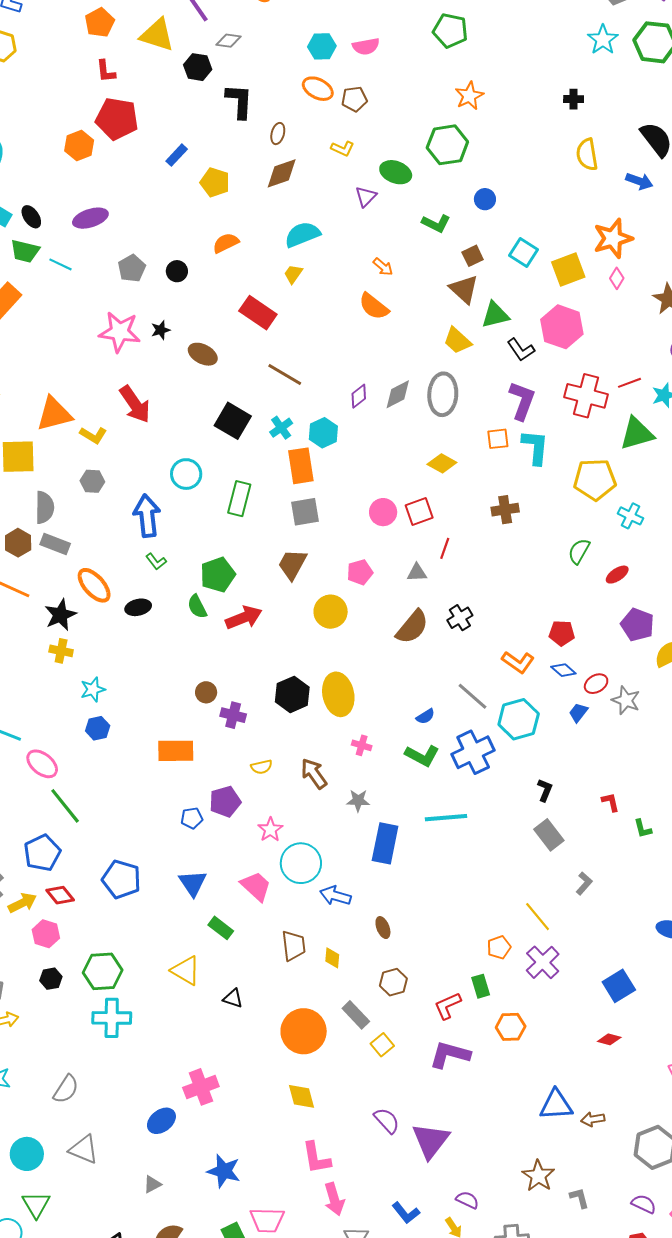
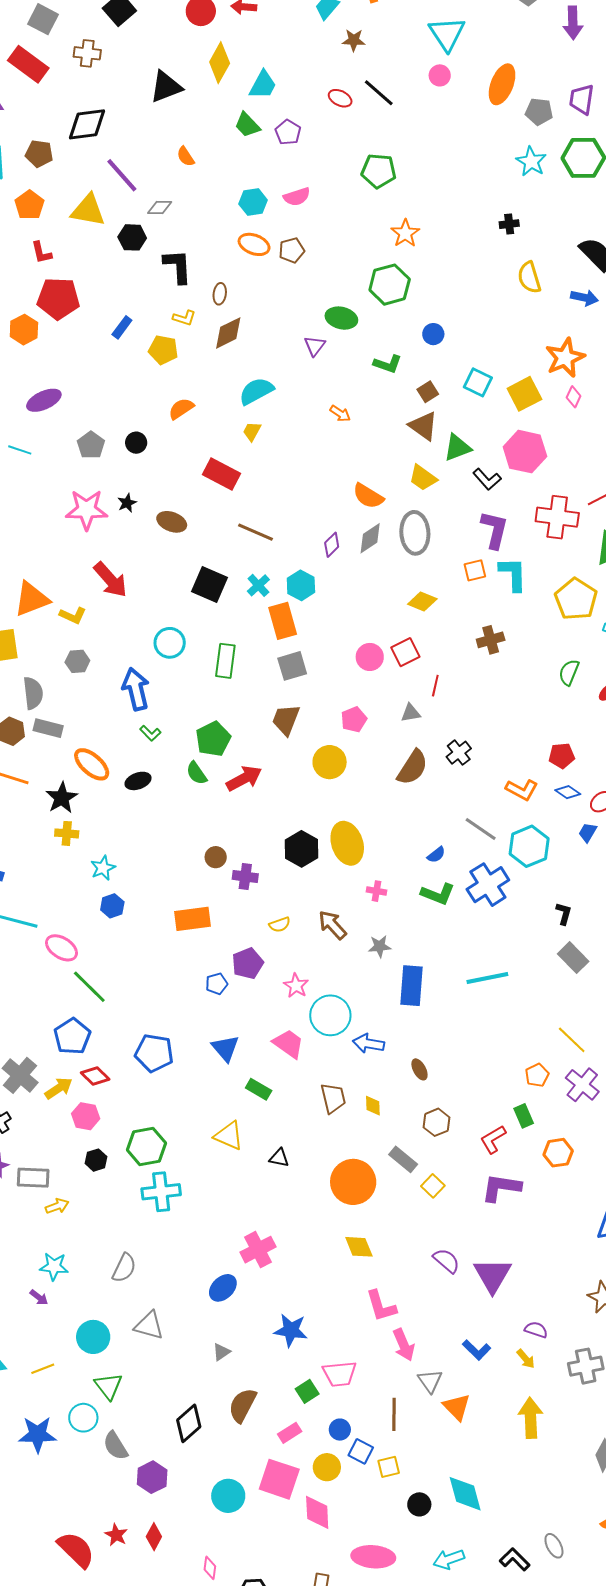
yellow L-shape: (343, 149) -> (184, 318), moved
orange semicircle: (374, 306) -> (368, 496), moved
yellow pentagon: (595, 479) -> (576, 599), turned -30
cyan line: (446, 818) -> (487, 978), moved

